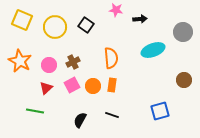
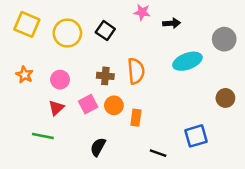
orange star: (20, 61) -> (24, 75), size x0.6
brown cross: (73, 62) -> (105, 76), moved, turned 32
orange rectangle: (112, 85) -> (136, 118), moved
black line: (112, 115) -> (158, 153), moved

